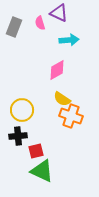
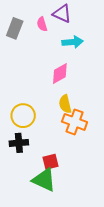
yellow semicircle: (62, 99) -> (65, 104), turned 42
red square: (36, 151) -> (50, 162), moved

